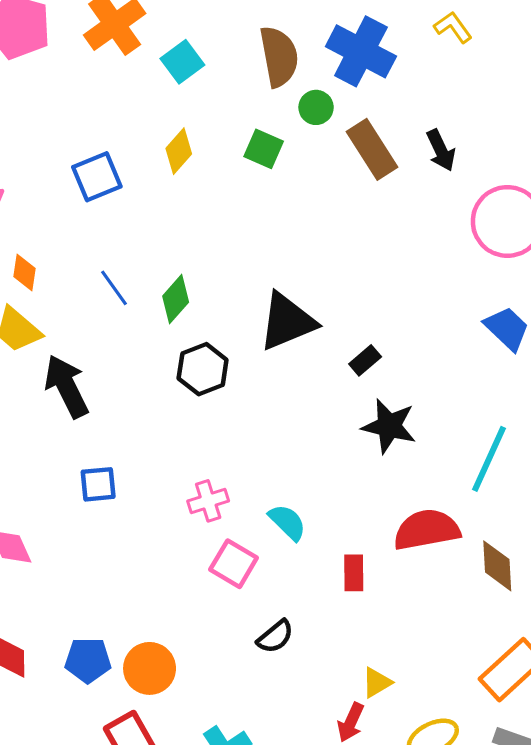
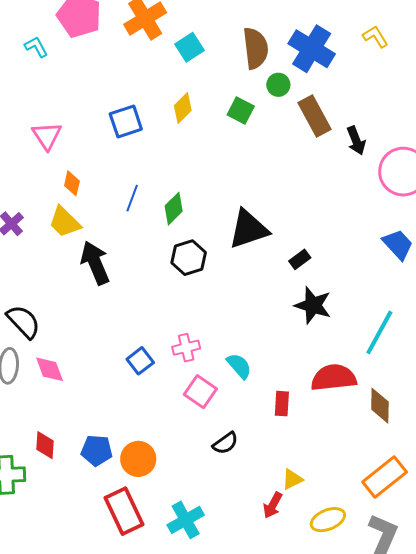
black arrow: (441, 150) -> (356, 141), moved
blue line: (114, 288) -> (132, 198), turned 52
blue square: (98, 484) -> (140, 361), moved, turned -36

